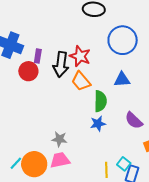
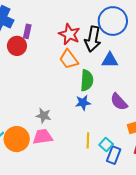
black arrow: (61, 64) -> (93, 39), moved
yellow line: (106, 170) -> (88, 140), moved

